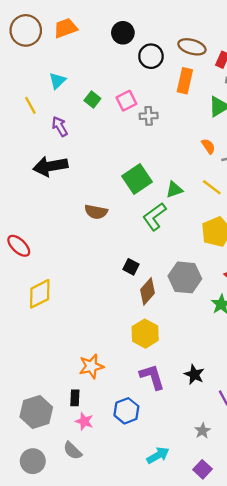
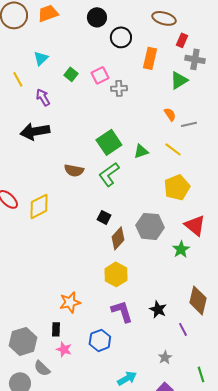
brown ellipse: (192, 47) -> (164, 18), moved
green L-shape: (154, 217) -> (109, 174), moved
yellow diamond: (40, 294) -> (39, 206), moved
gray semicircle: (73, 451) -> (42, 368), moved

